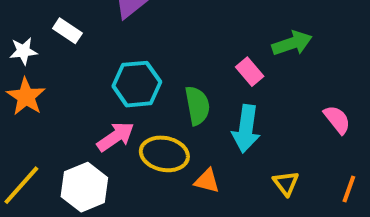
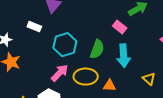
white rectangle: (67, 31) -> (34, 27), moved
green semicircle: (197, 106) -> (97, 49), turned 42

